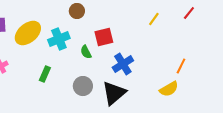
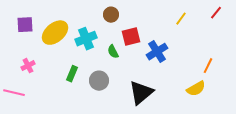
brown circle: (77, 11) -> (111, 15), moved
blue cross: (123, 64) -> (157, 52), moved
gray circle: (83, 86) -> (99, 81), moved

